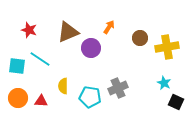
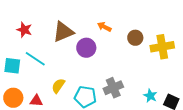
orange arrow: (109, 27) -> (104, 27), turned -96
cyan star: (164, 83) -> (150, 96), moved
yellow semicircle: (63, 86) -> (58, 86), turned 35

